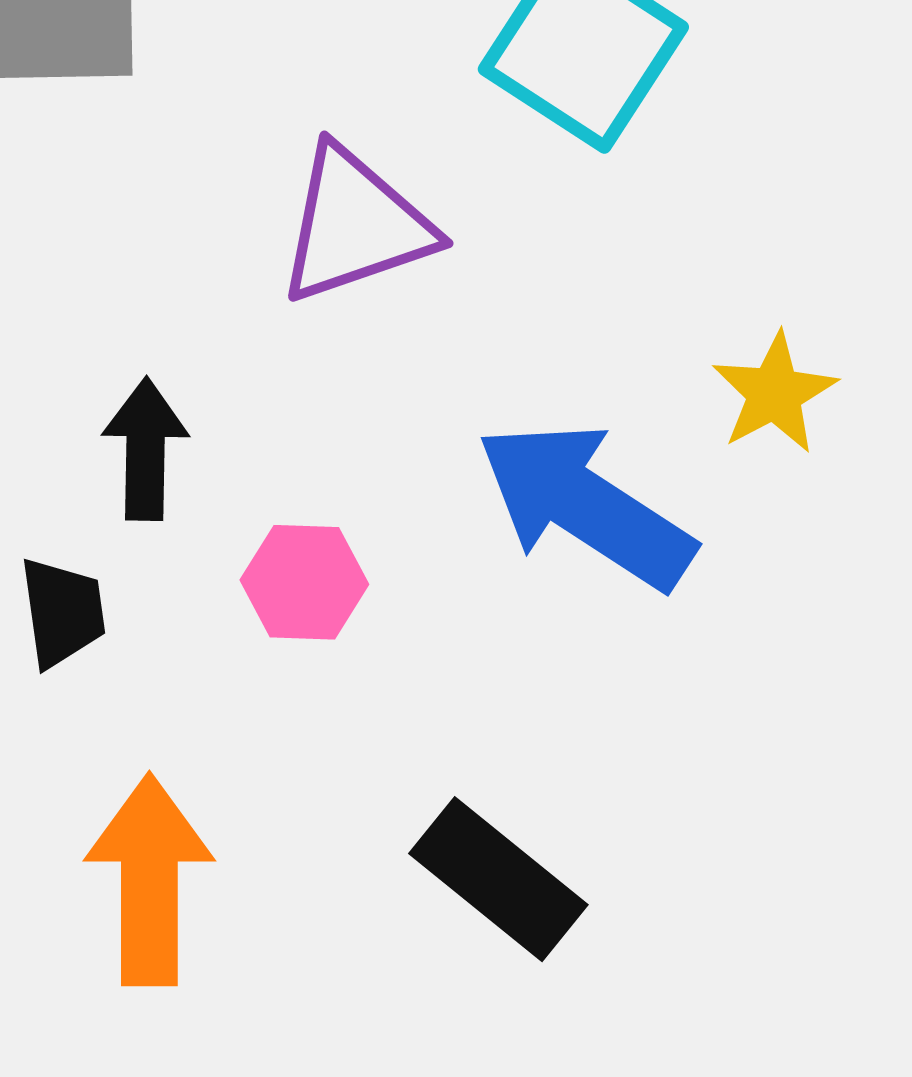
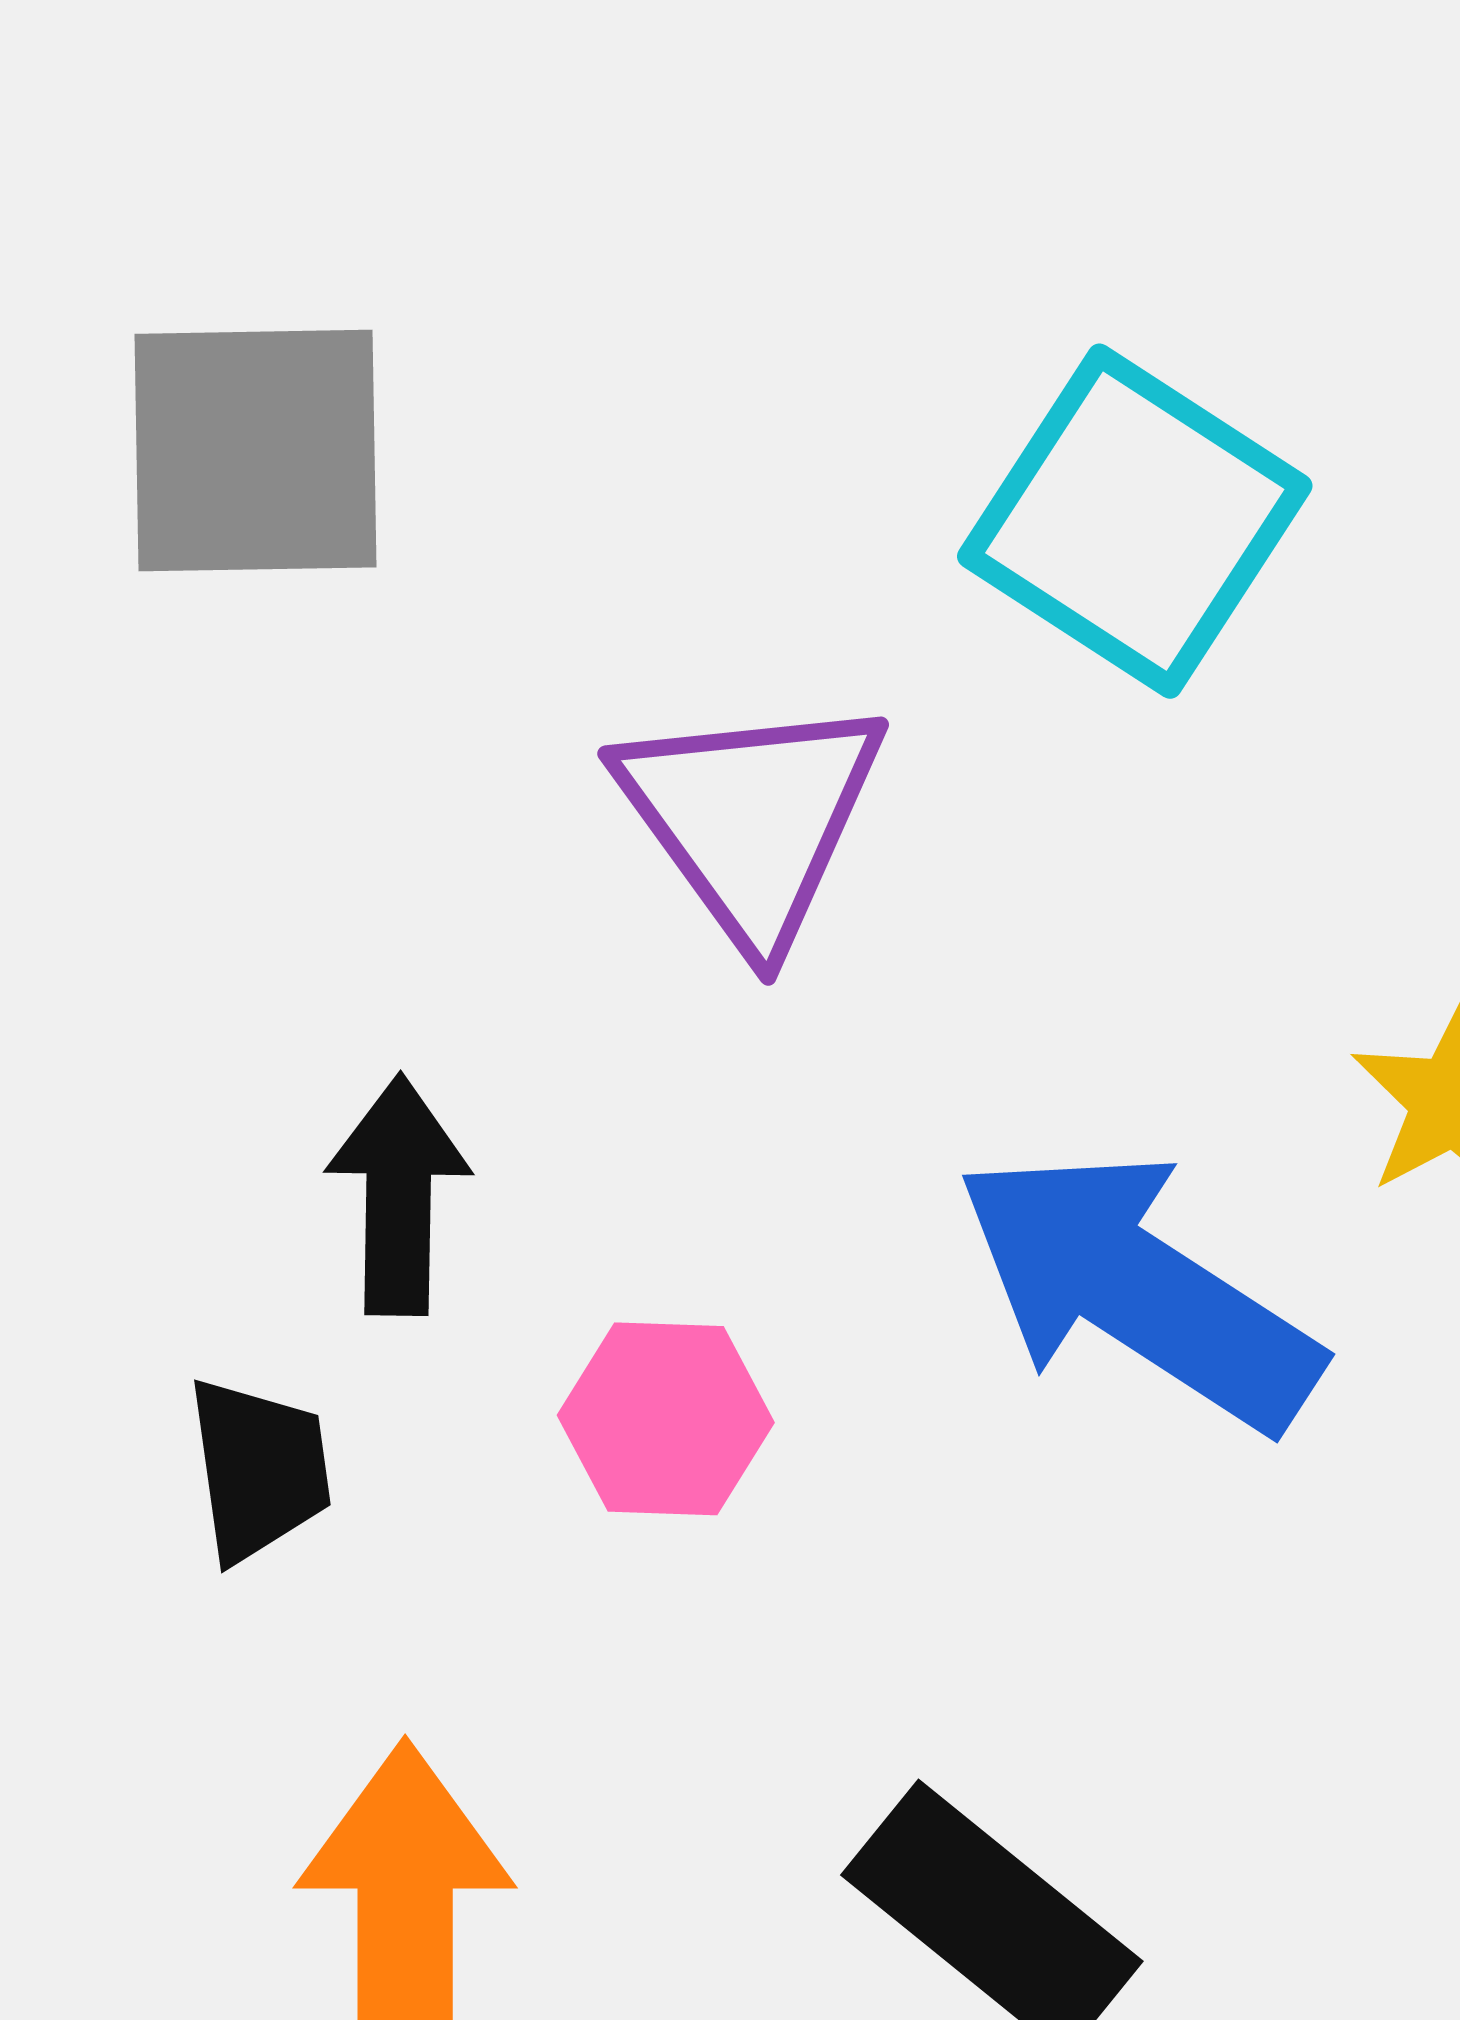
purple triangle: (355, 225) -> (751, 819), turned -47

